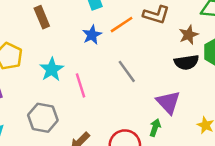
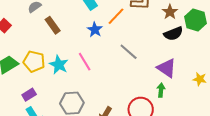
cyan star: (52, 69) -> (59, 65), moved
pink line: (80, 85) -> (85, 62), moved

